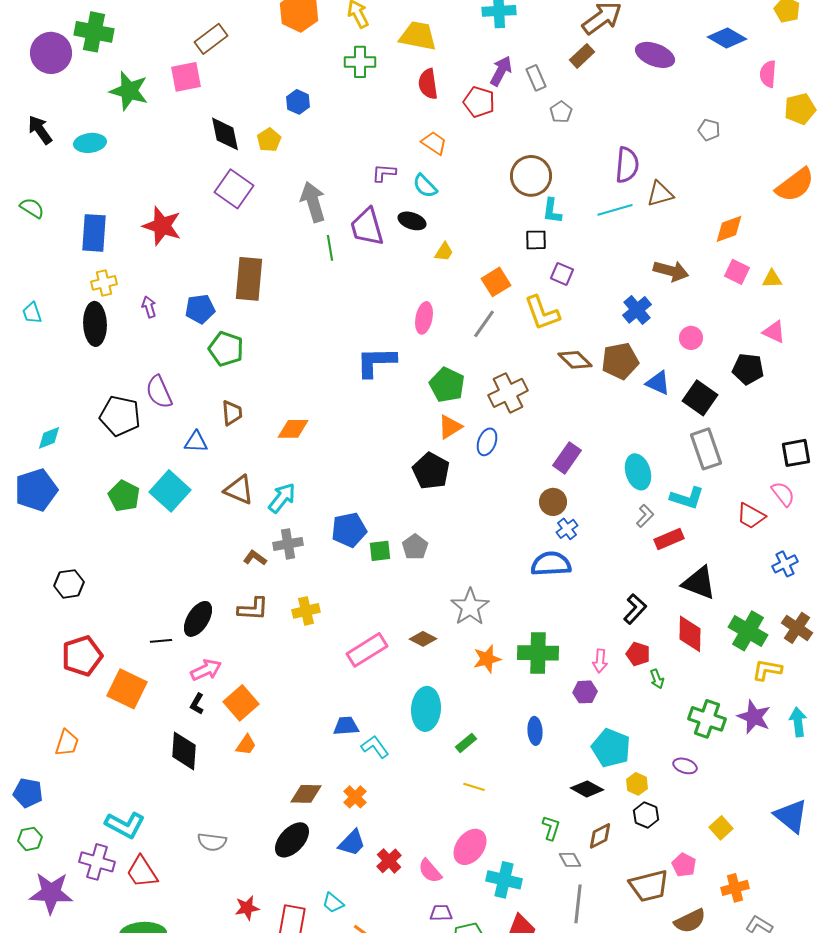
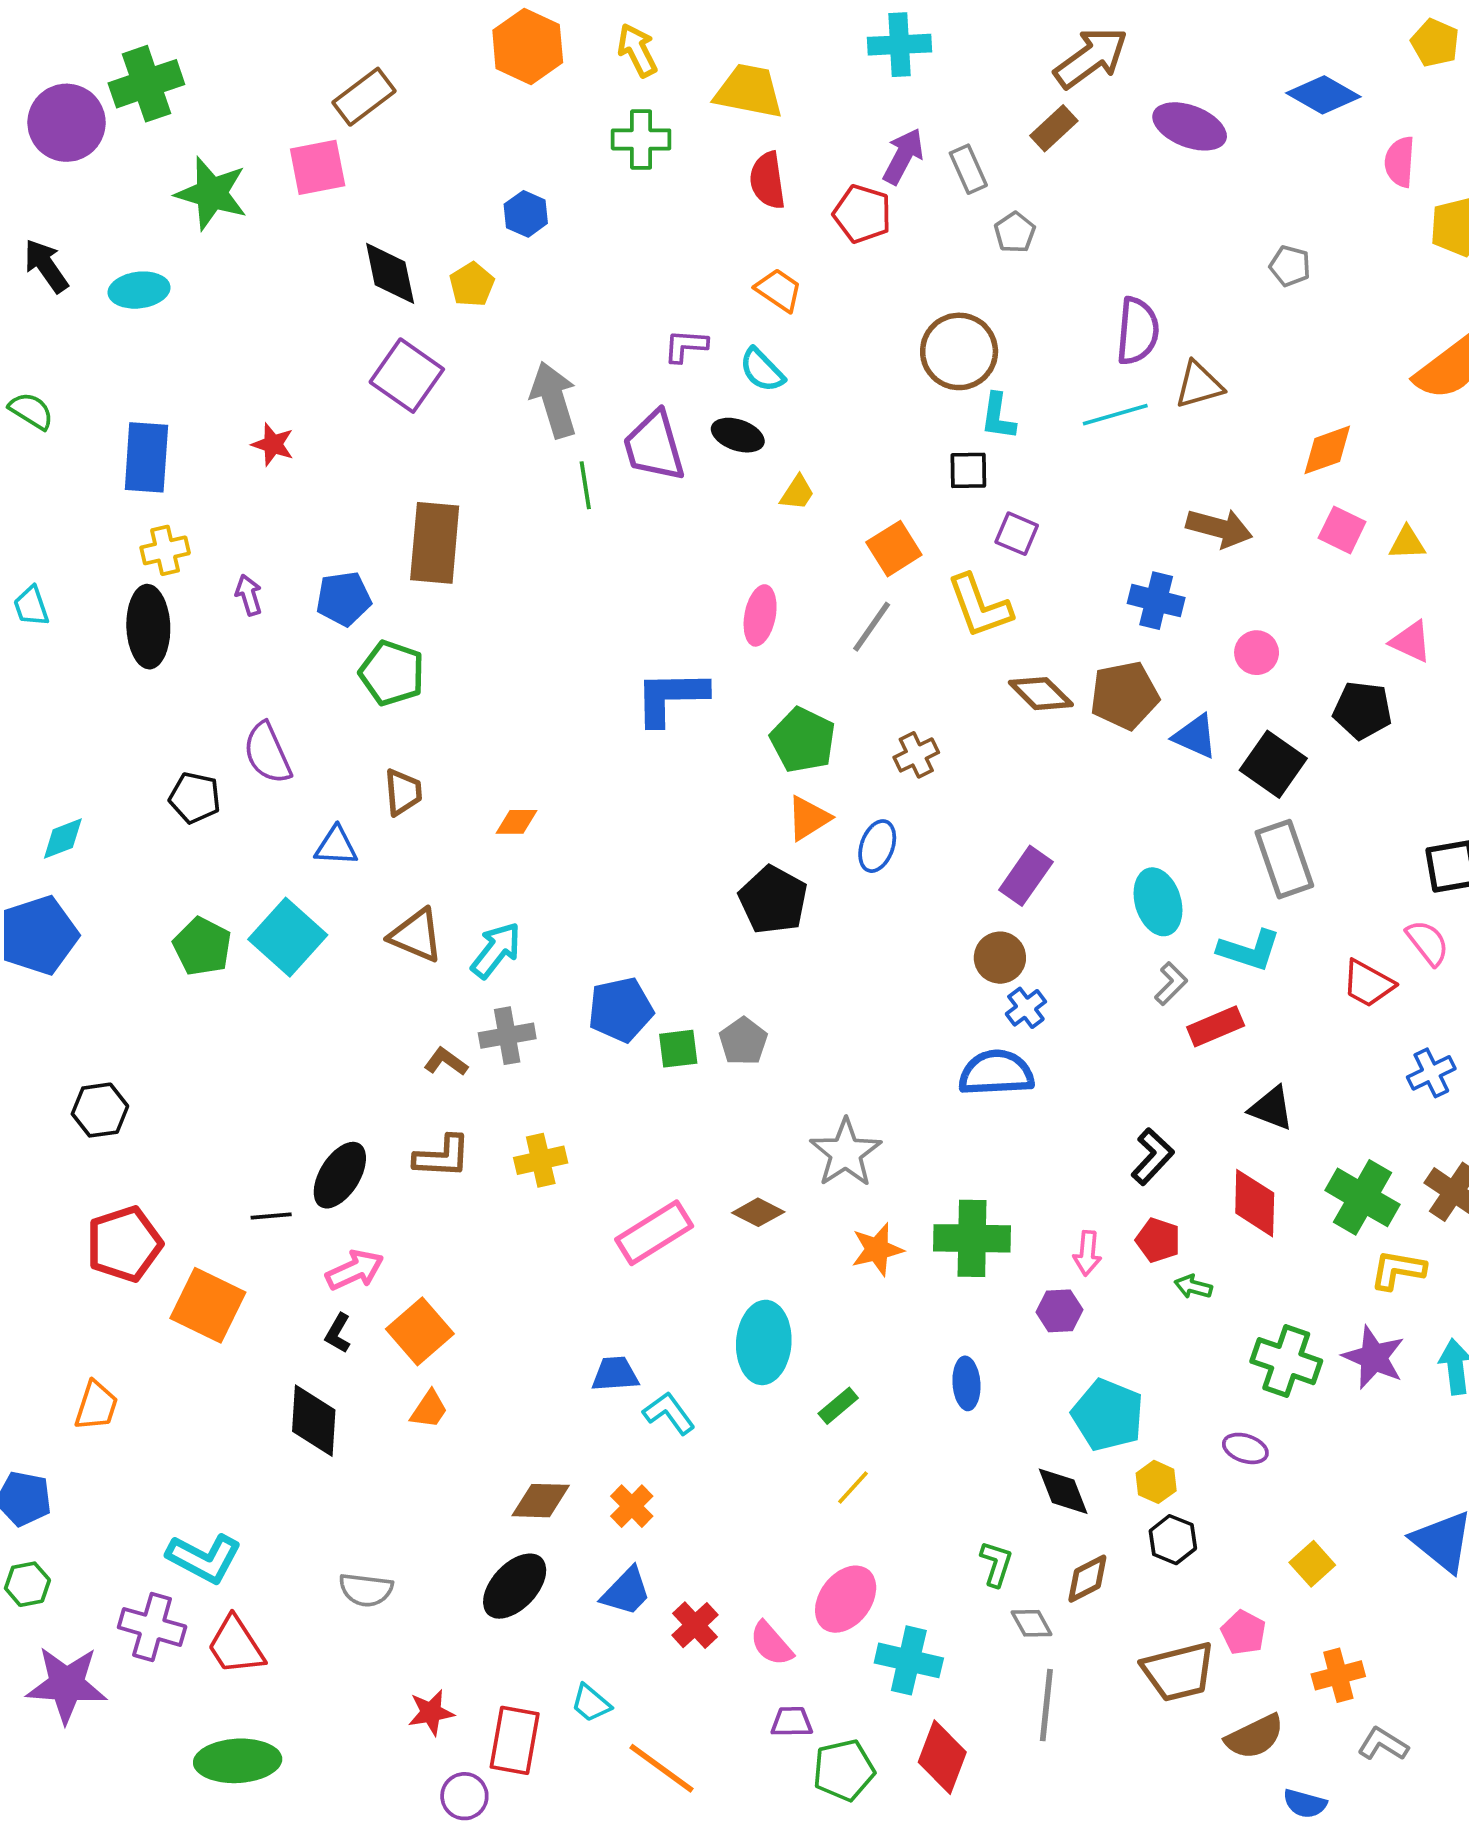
green cross: (94, 32) -> (146, 84), turned -30
red star: (162, 226) -> (273, 444), size x0.6
blue cross: (637, 310) -> (1156, 601), turned -36
brown cross: (508, 393) -> (916, 755), size x0.6
black pentagon: (120, 416) -> (195, 798), size x0.7
orange diamond: (293, 429) -> (516, 822), size x0.7
black triangle: (699, 583) -> (1271, 1108), size x0.7
green arrow: (657, 679) -> (1193, 1287), turned 126
yellow line: (474, 787) -> (853, 1488), turned -65
black diamond: (587, 789) -> (1063, 1491), turned 40

